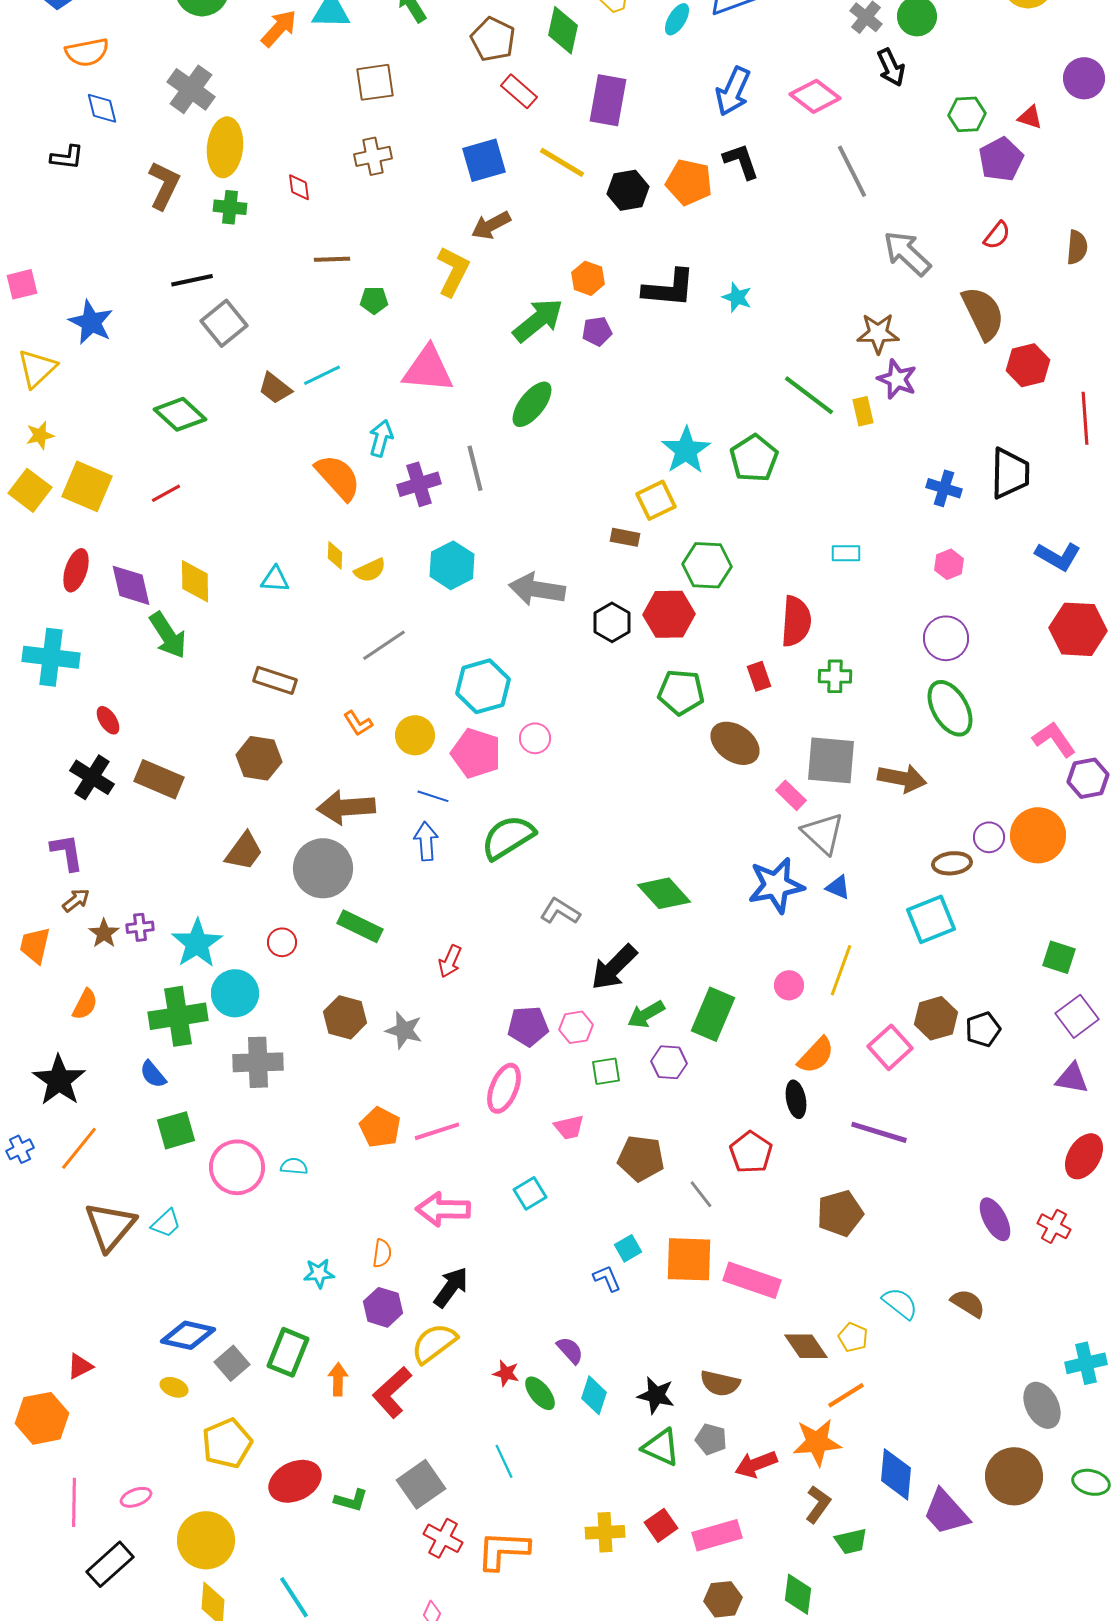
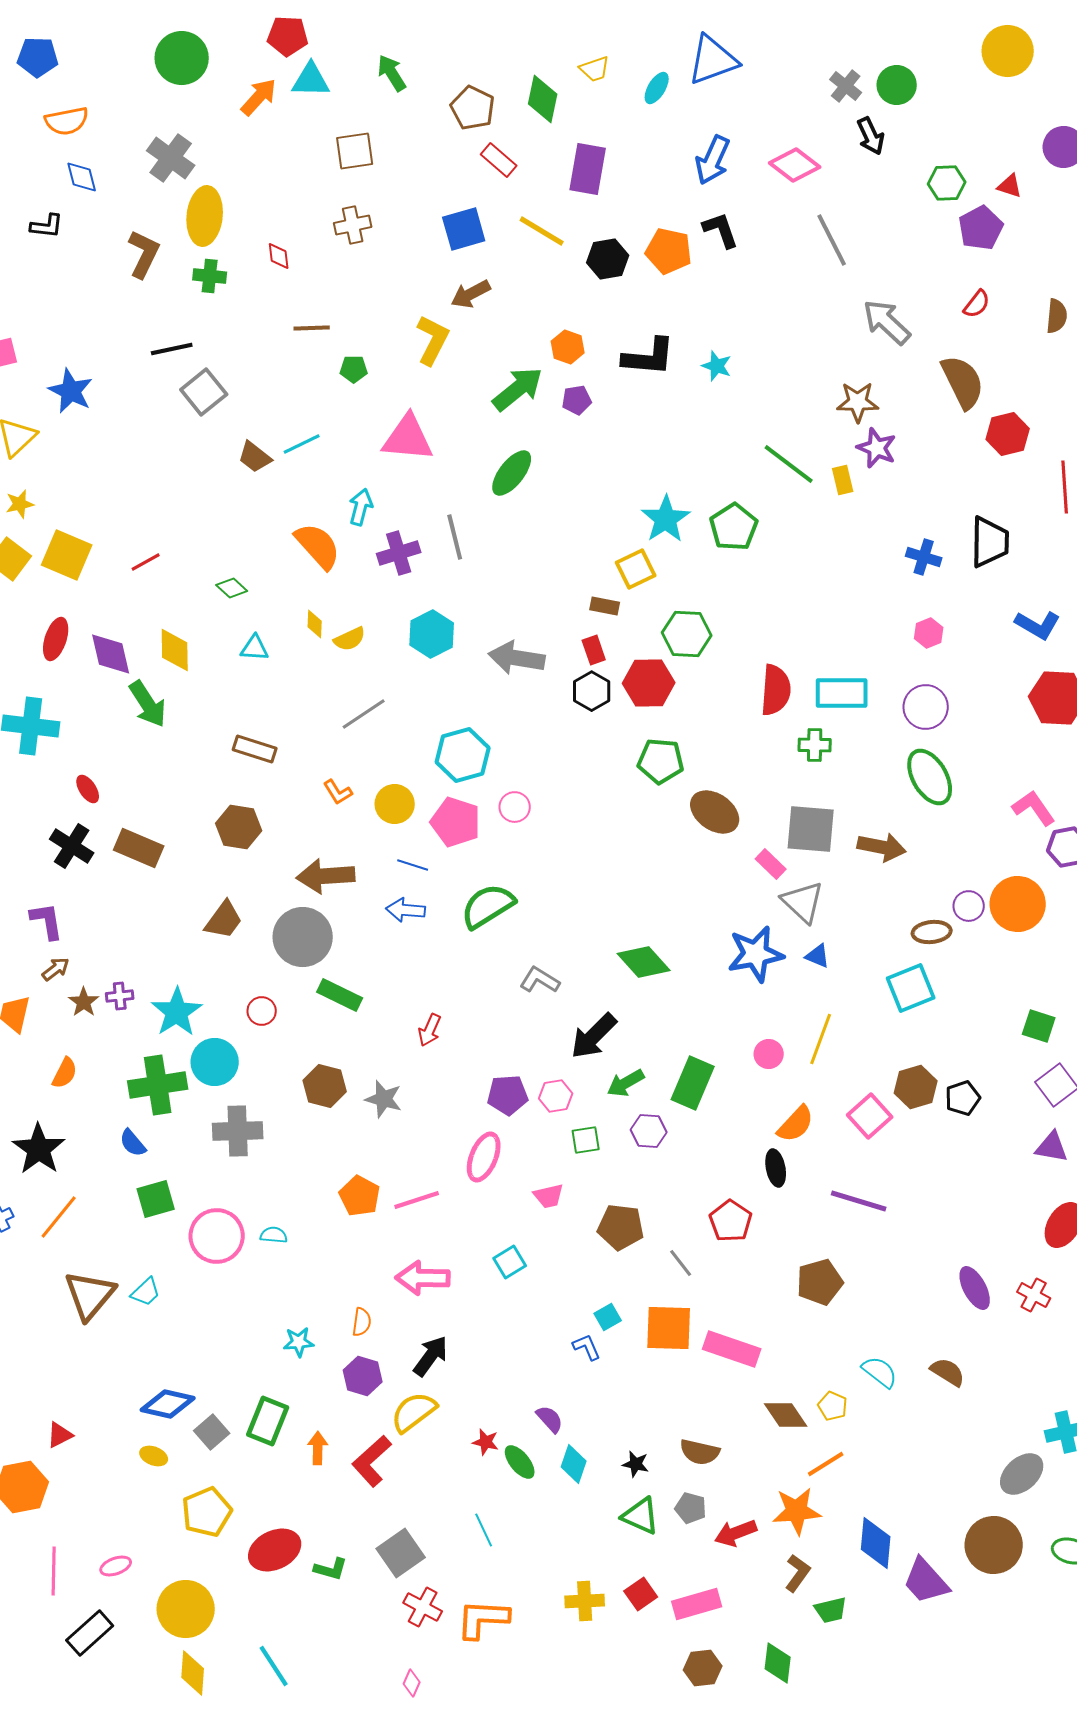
green diamond: (180, 414) -> (232, 588), moved, size x0.6
cyan rectangle: (846, 553) -> (842, 693), moved, size x1.8
red rectangle: (759, 676) -> (594, 650), moved
blue arrow: (426, 841) -> (406, 910), turned -81
black star: (656, 1395) -> (636, 1464), size x0.7
gray ellipse: (1042, 1405) -> (1022, 1474), turned 75

